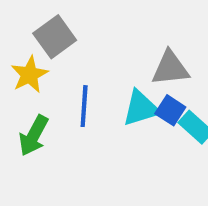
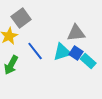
blue line: (84, 106) -> (35, 51), turned -42

